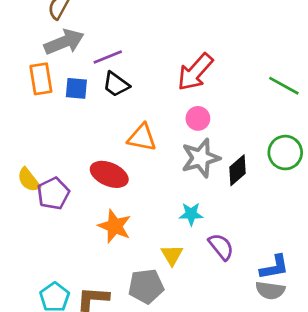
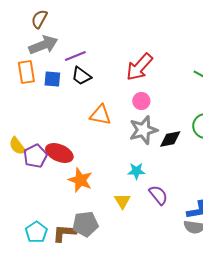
black diamond: (237, 170) -> (170, 139), turned 30
red ellipse: (109, 174) -> (59, 153), moved
gray pentagon: (146, 286) -> (85, 224), moved

